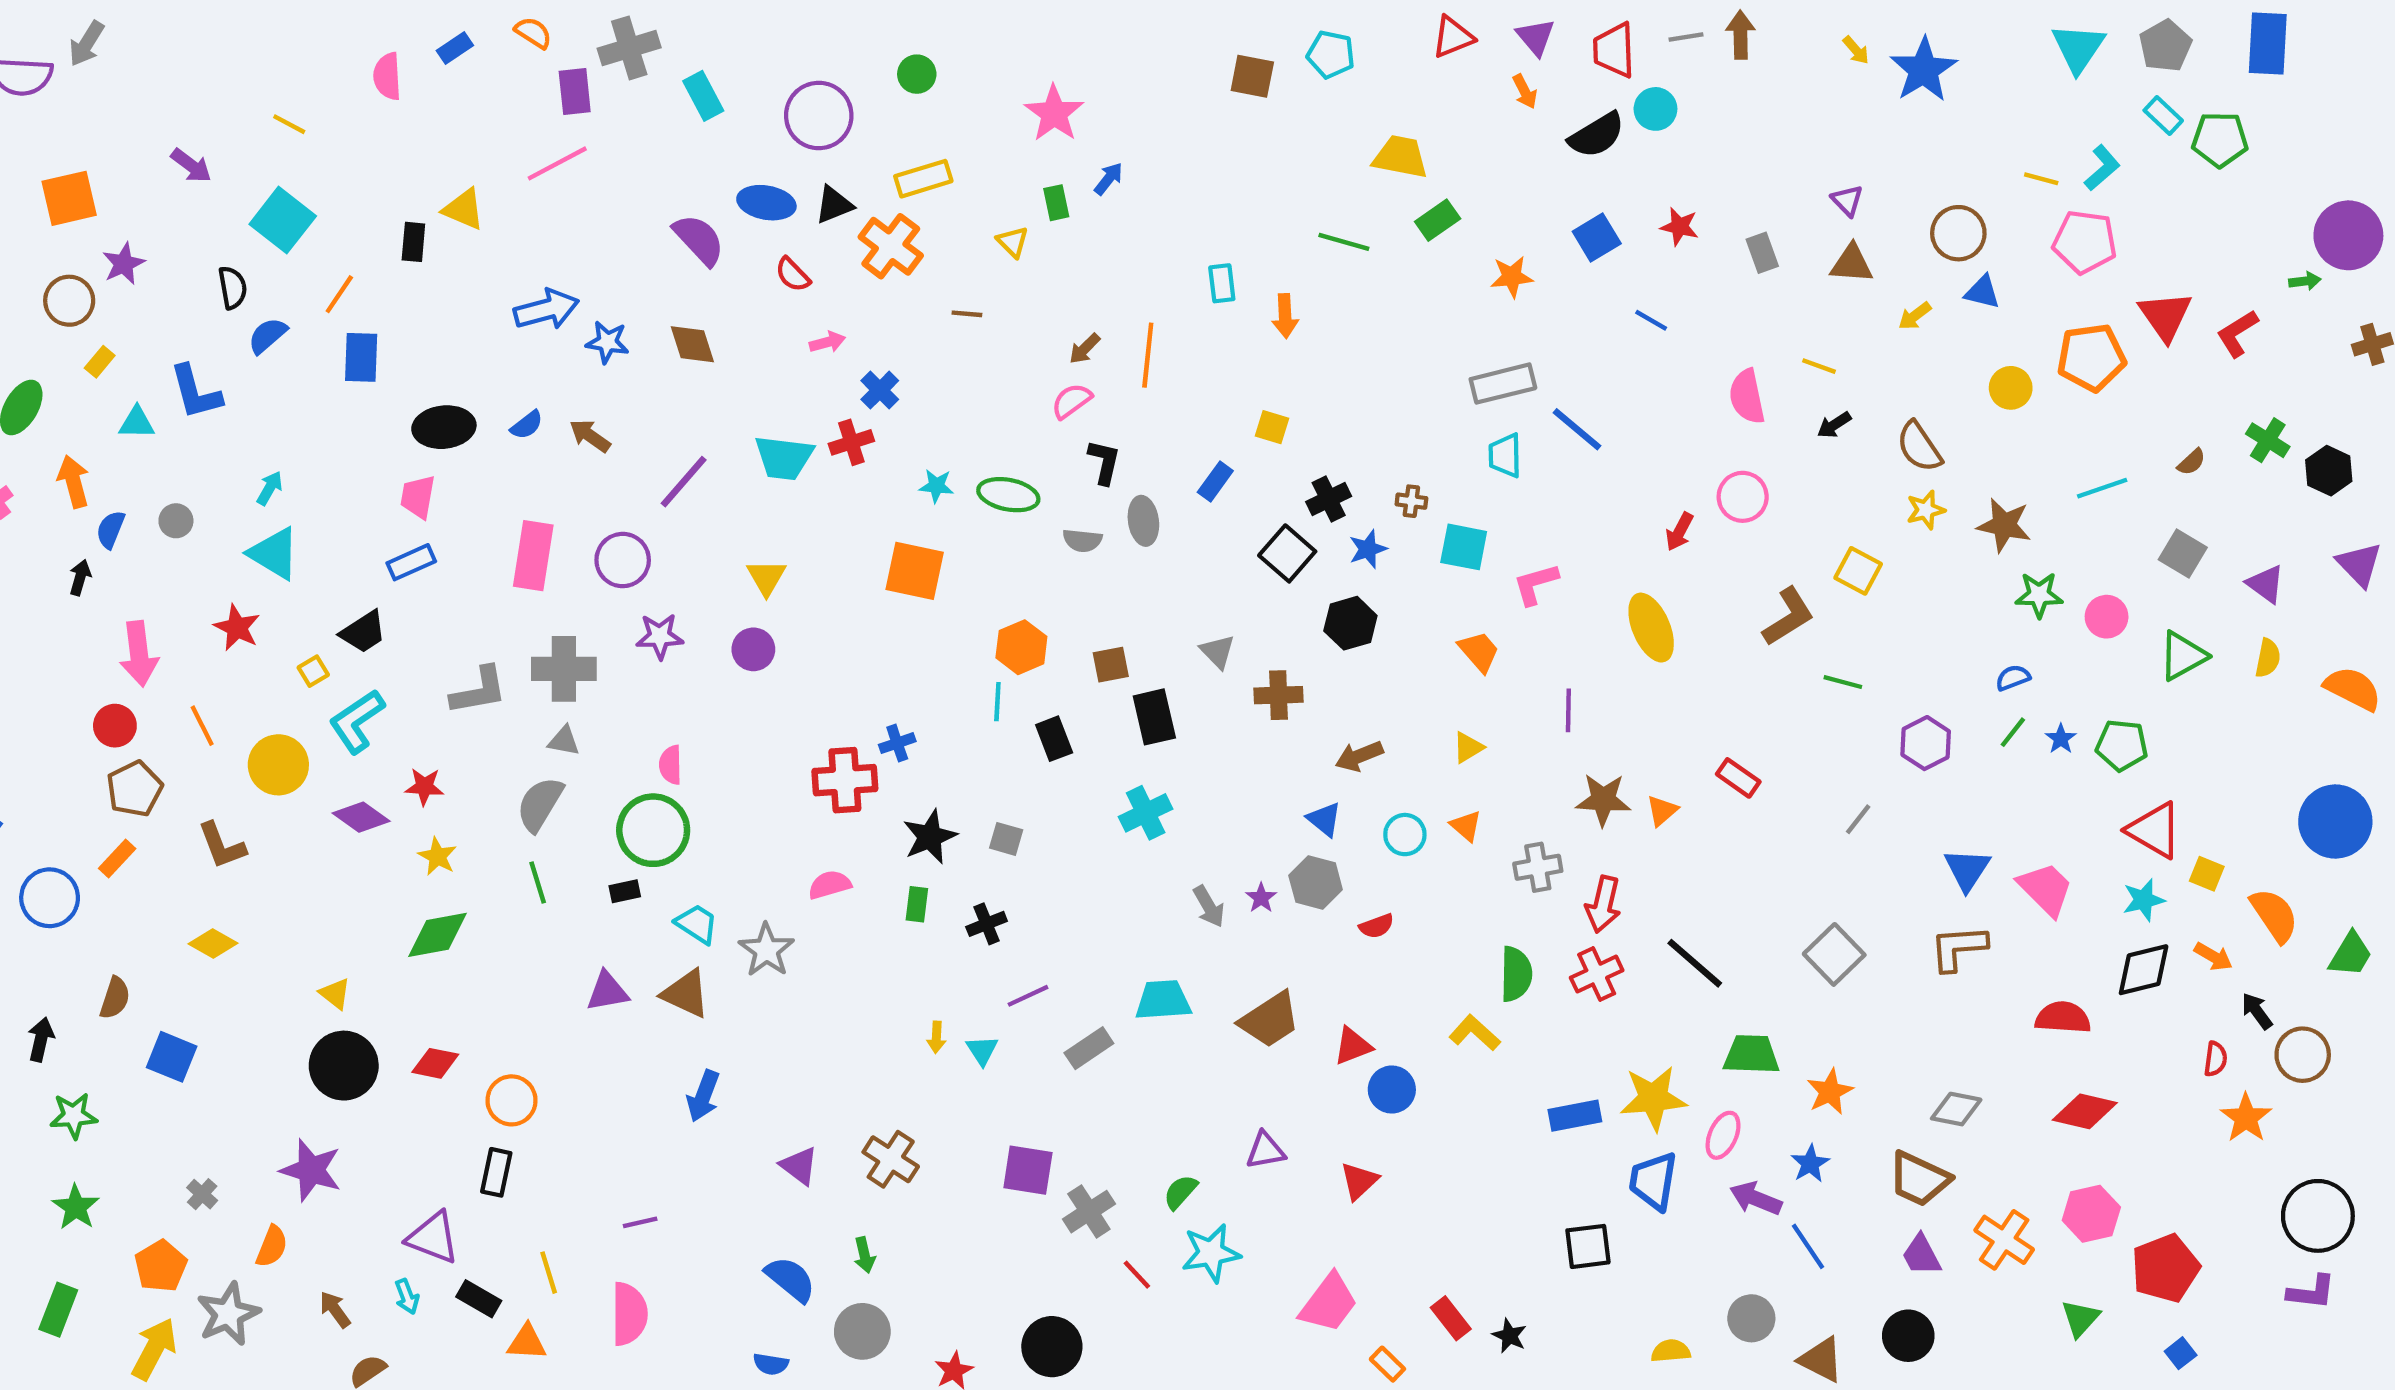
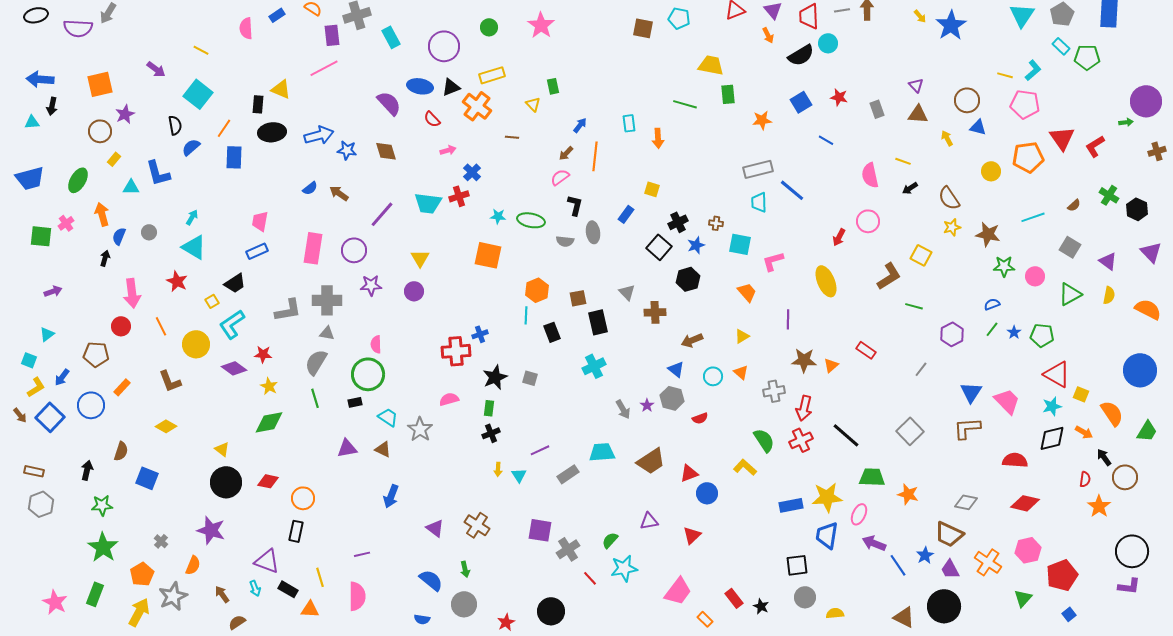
pink star: (1054, 113) -> (541, 25), moved
blue arrow: (1109, 179) -> (580, 125), moved
green rectangle: (1438, 220) -> (728, 94), turned -60
yellow arrow: (1915, 316) -> (947, 138), turned 98
black ellipse: (444, 427) -> (272, 132), moved
brown pentagon: (135, 789) -> (96, 354), moved, turned 30
black cross: (987, 924) -> (491, 433), moved
green semicircle: (1516, 974) -> (764, 440), turned -35
brown triangle: (686, 994) -> (383, 449), size x0.7
orange star: (1830, 1092) -> (908, 494), turned -30
blue star: (1810, 1164) -> (925, 555), moved
green star: (76, 1207) -> (103, 547), size x1.4
gray circle: (1751, 1318) -> (805, 597), moved
black circle: (1908, 1336) -> (944, 606), size x1.4

